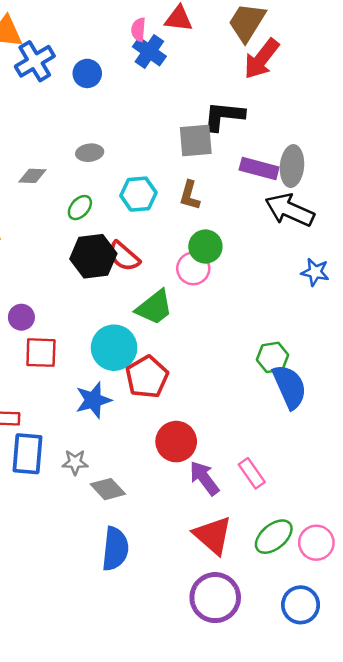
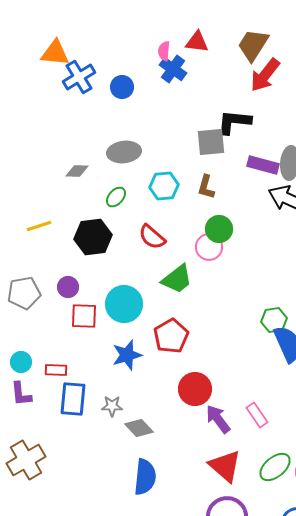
gray ellipse: (90, 153) -> (124, 152), size x1.5
black hexagon: (93, 256) -> (93, 237), moved
cyan circle: (114, 348) -> (124, 304), moved

